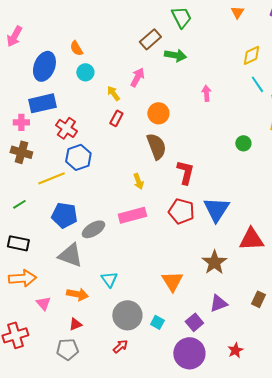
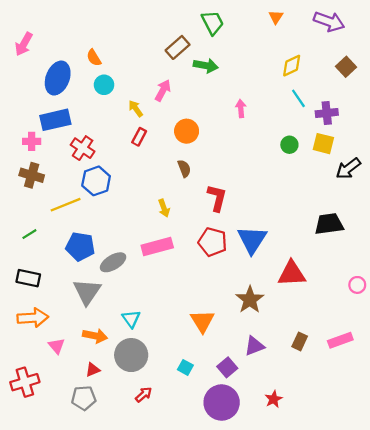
green circle: (243, 143) -> (289, 145), moved
brown semicircle: (156, 146) -> (184, 168), size x0.6
gray triangle: (70, 255) -> (87, 292), turned 44
gray circle: (127, 315) -> (131, 355), moved

